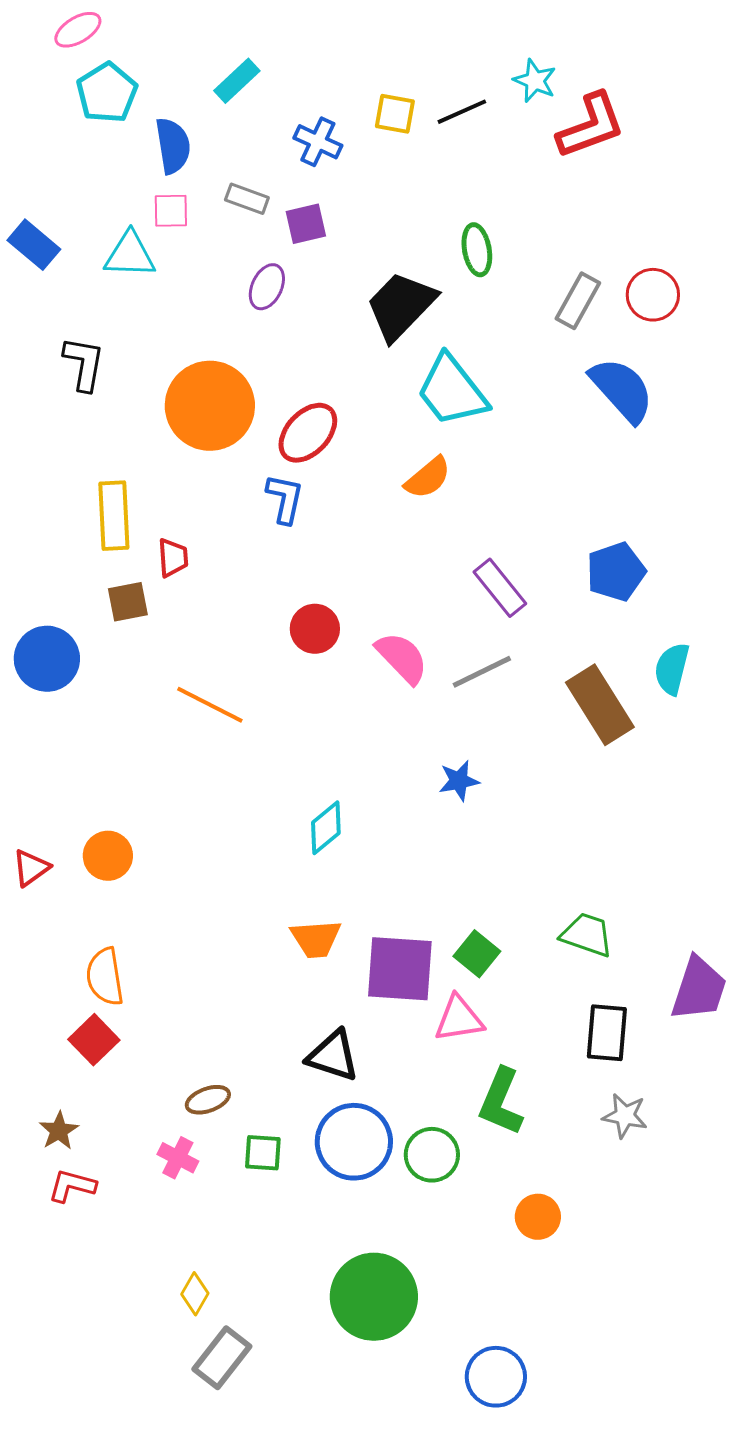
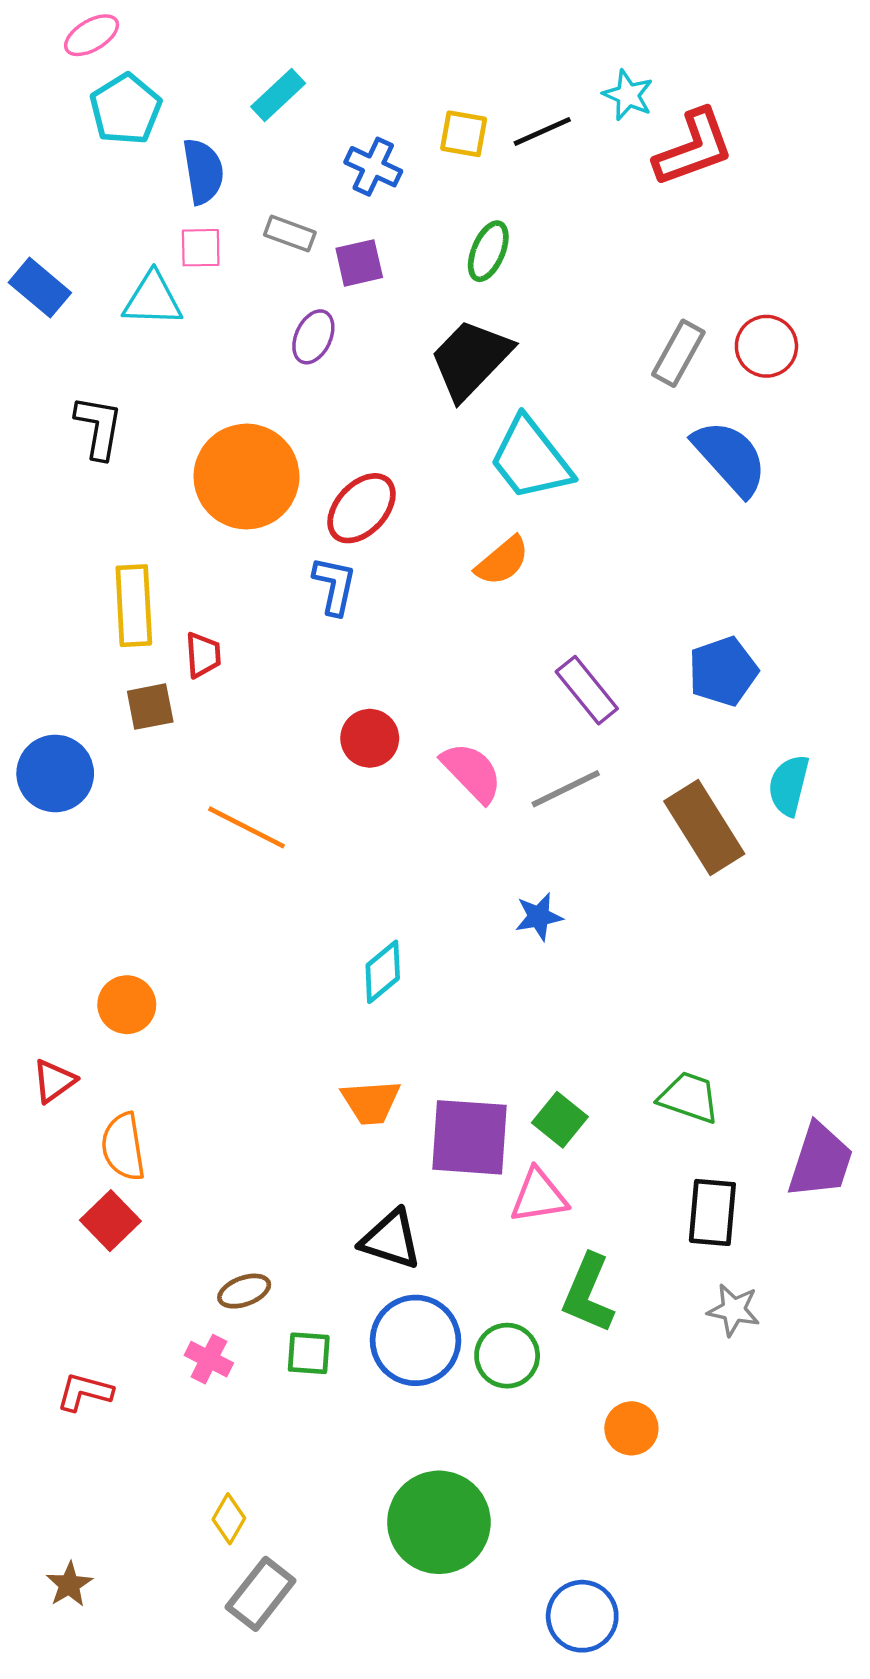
green ellipse: (477, 250) -> (488, 251), moved, turned 33
red triangle: (31, 868) -> (54, 1081), moved
brown star: (59, 1131) -> (69, 1584), moved

